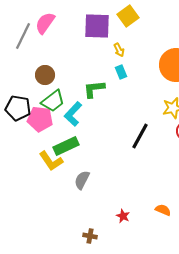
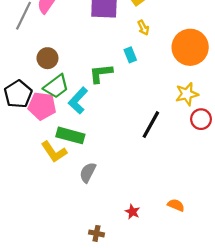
yellow arrow: (119, 50) -> (143, 28), moved
black pentagon: (18, 108) -> (18, 94), turned 30
green rectangle: (66, 146) -> (70, 135), turned 40

